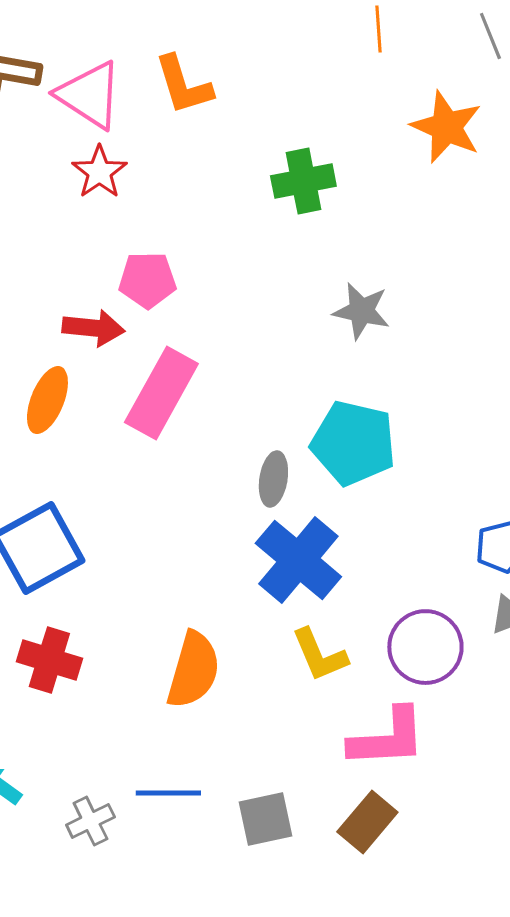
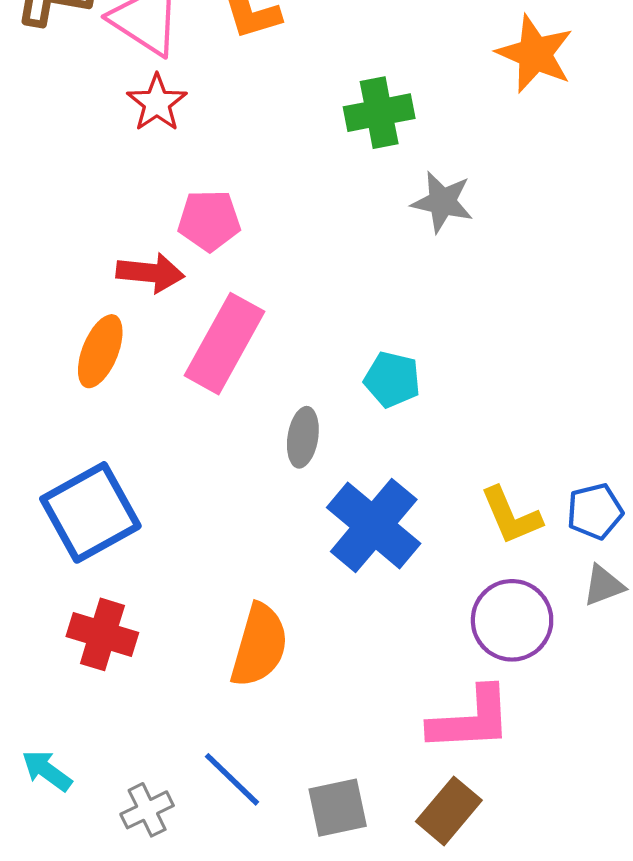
gray star: (361, 311) -> (442, 202), moved
cyan pentagon: (353, 443) -> (392, 380), moved, size x0.6
gray ellipse: (273, 479) -> (303, 437), moved
yellow L-shape: (319, 655) -> (511, 516), moved
blue line: (168, 793) -> (232, 779), turned 44

